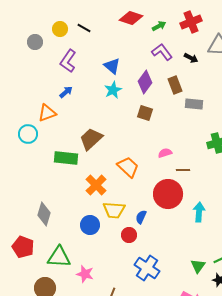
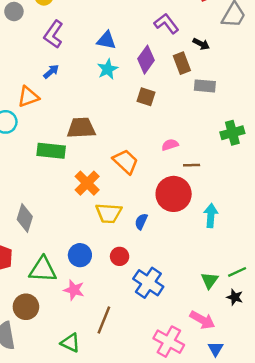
black arrow: (191, 58) -> (201, 44), moved
blue triangle: (112, 66) -> (106, 40), turned -30
brown trapezoid: (91, 139) -> (81, 128), turned 40
blue circle: (90, 225) -> (80, 255), moved
red circle: (129, 235) -> (120, 256), moved

